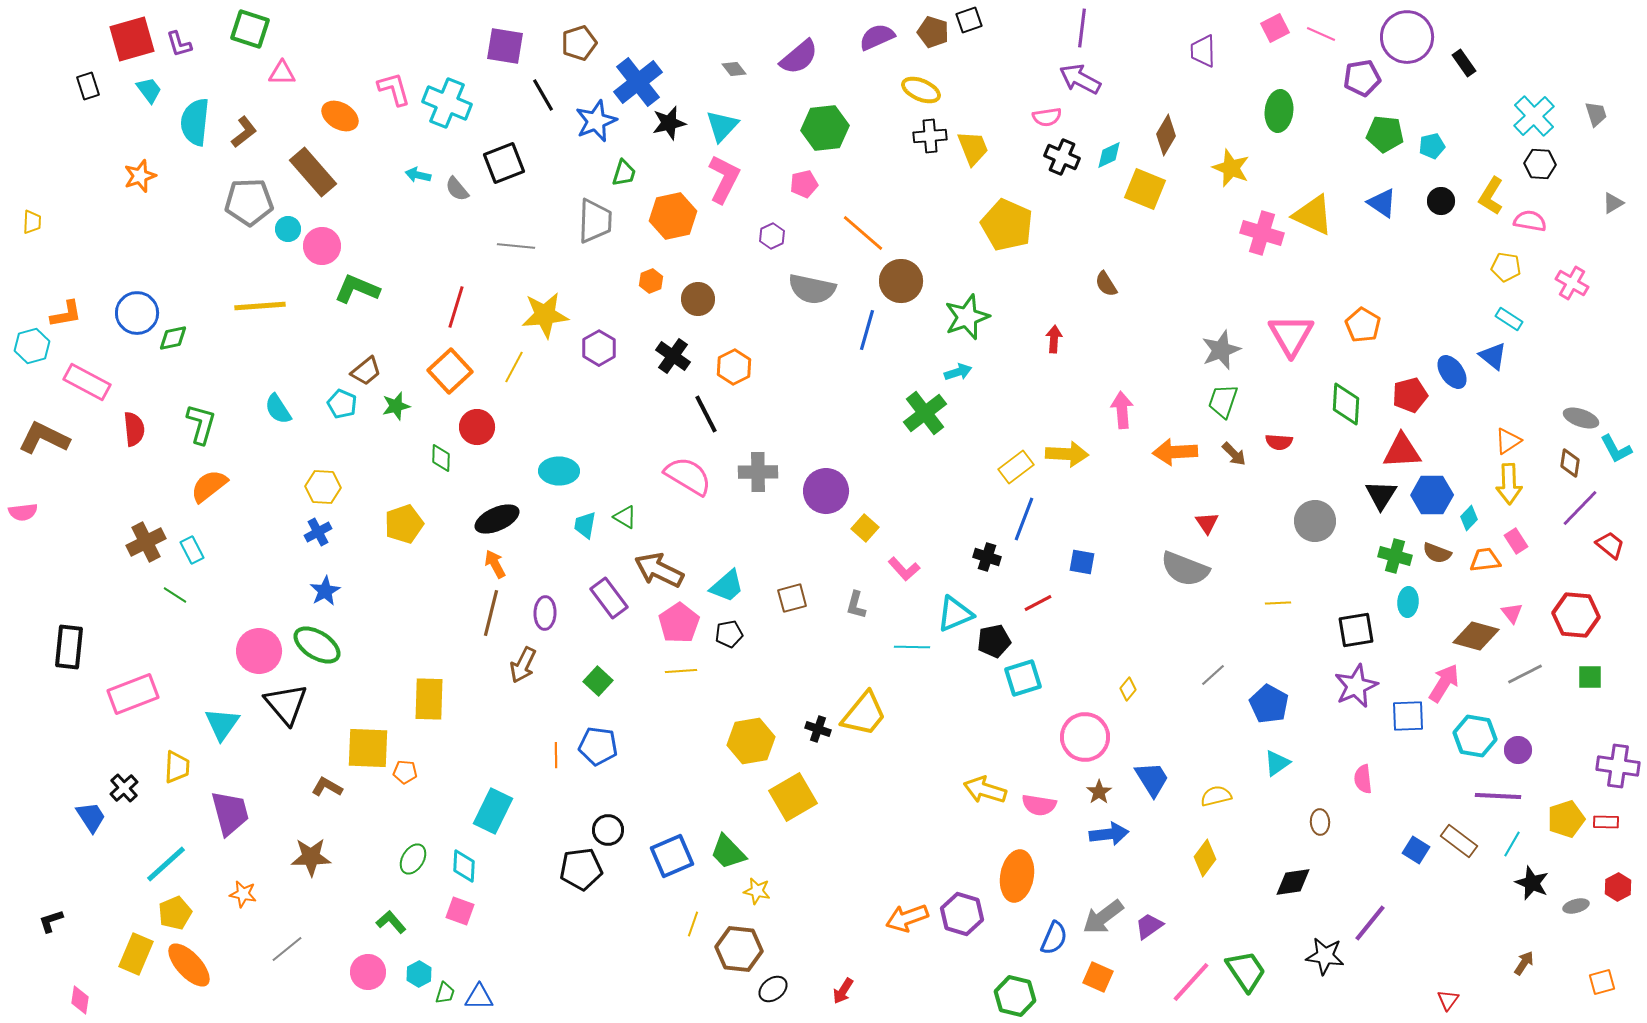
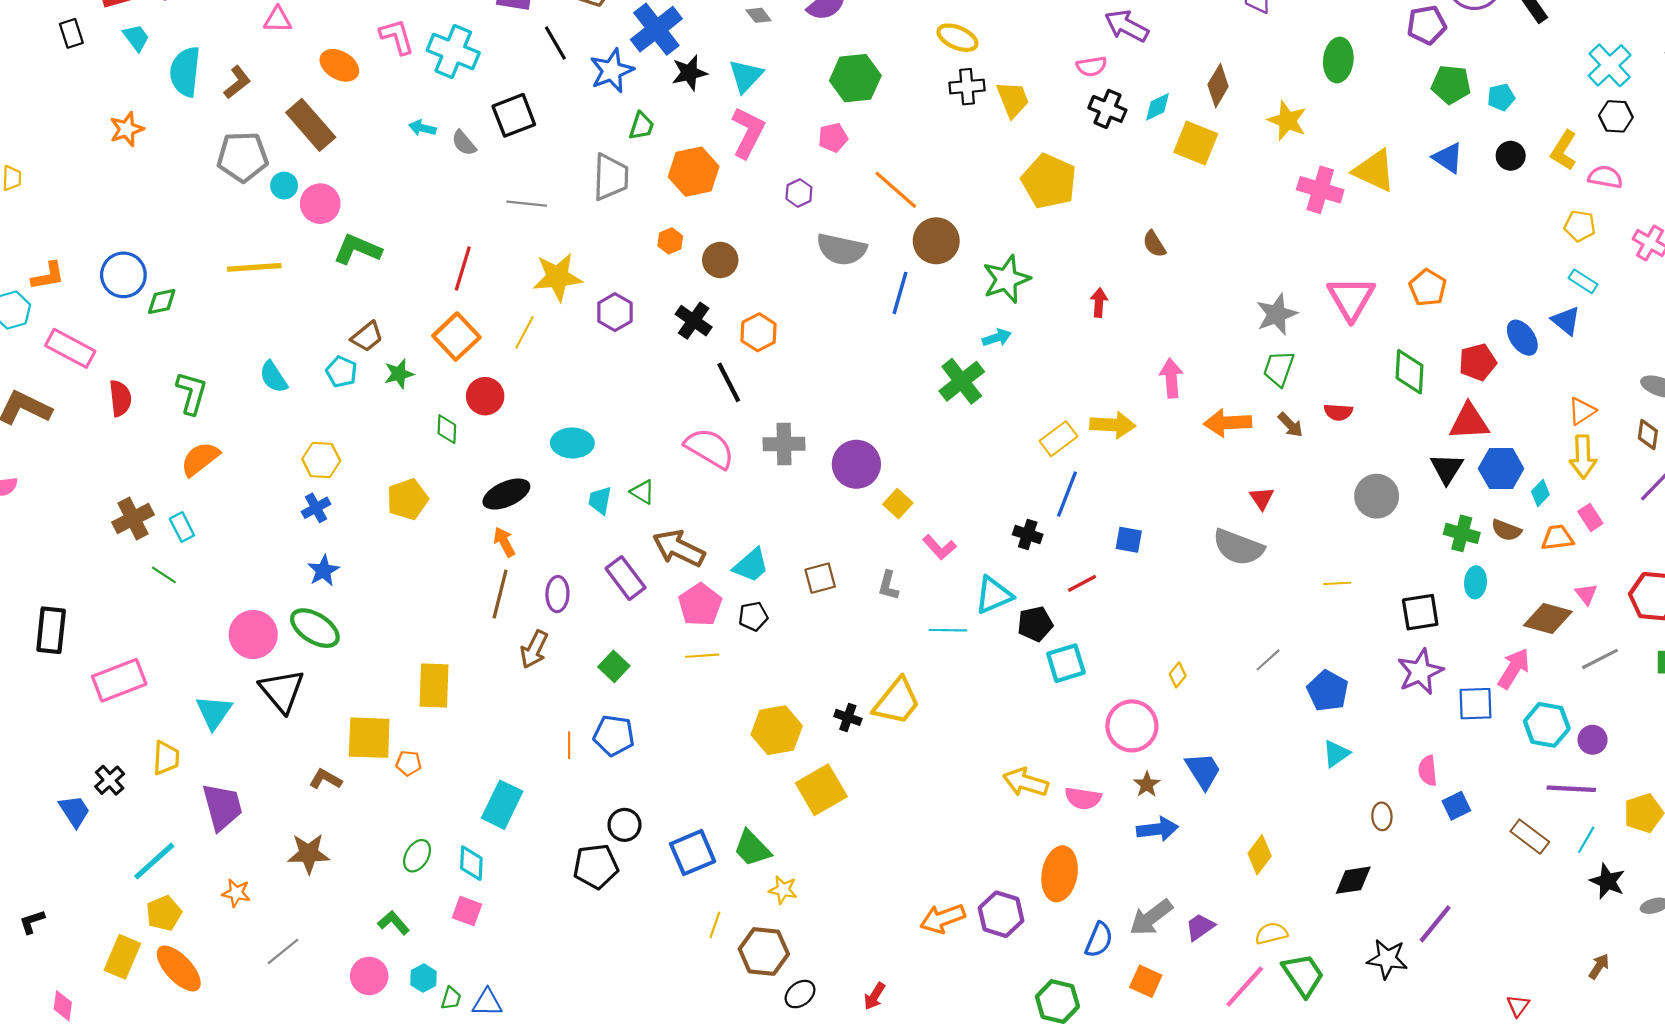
yellow semicircle: (1216, 796) -> (1271, 933), moved
blue square: (1416, 850) -> (1456, 806), moved, turned 32

